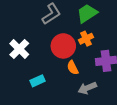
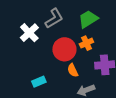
white cross: (19, 49) -> (29, 33), moved

